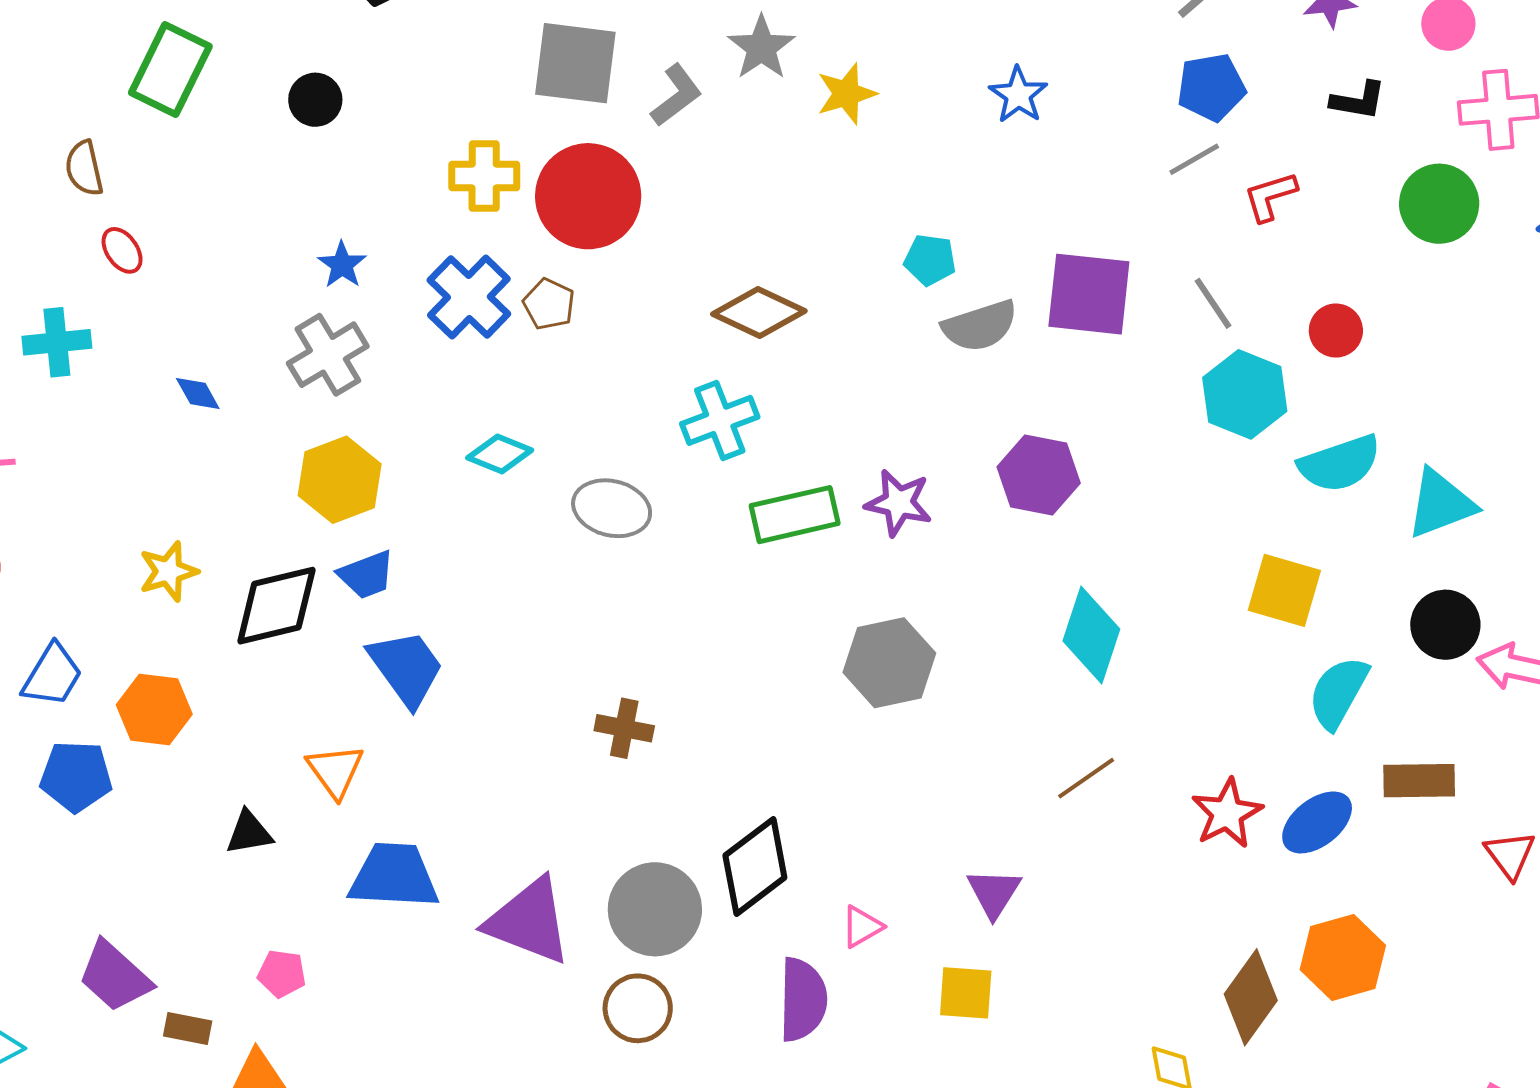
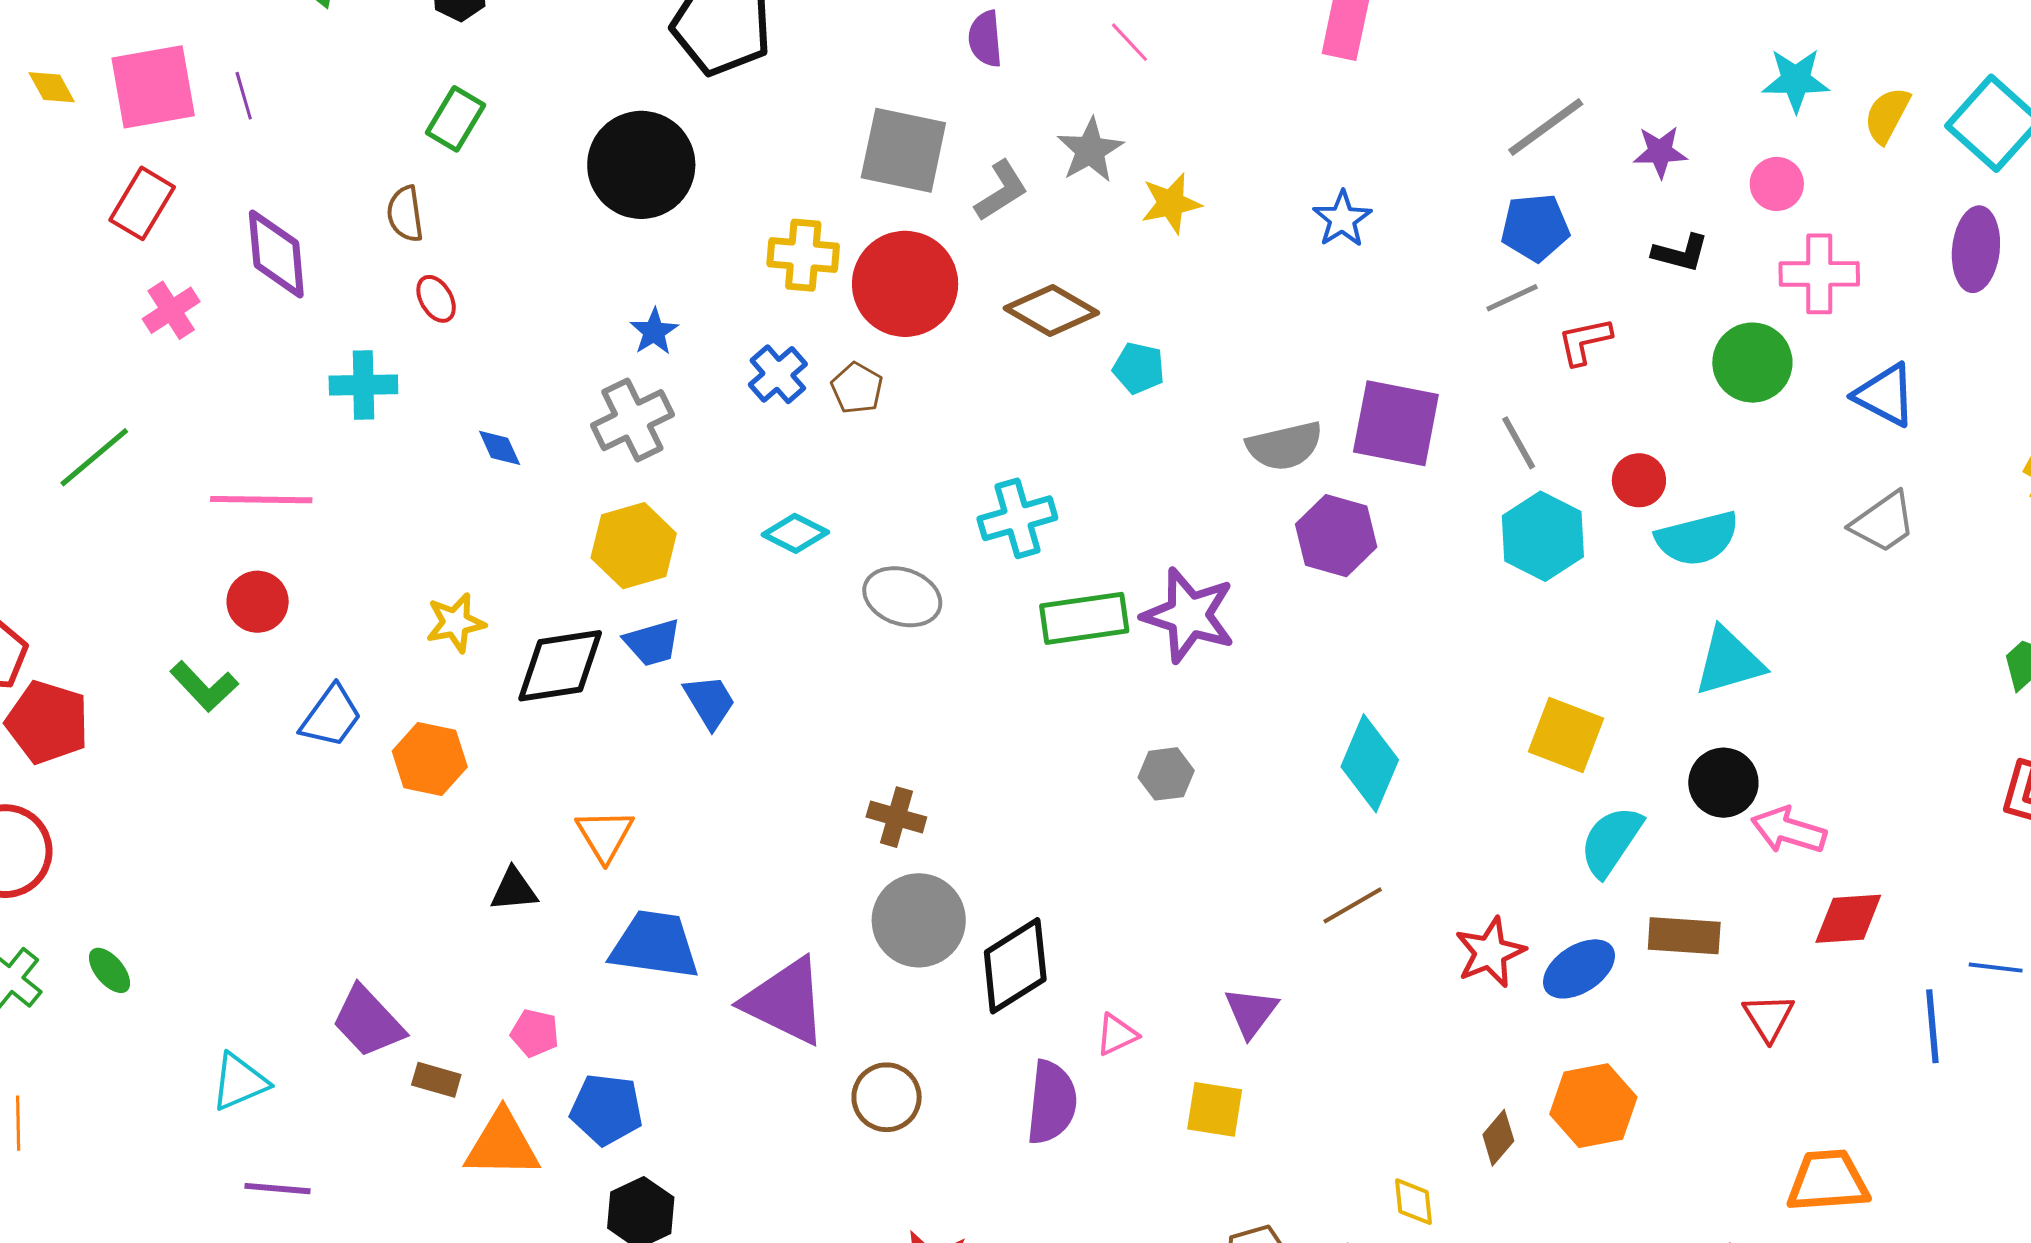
green rectangle: (170, 69) -> (456, 119), moved, size x0.7
black circle: (315, 100) -> (641, 165), size x2.0
cyan pentagon: (930, 260) -> (1139, 368), moved
blue cross: (469, 297) -> (778, 374), size x0.7
brown diamond: (759, 313) -> (1051, 310), moved
cyan semicircle: (1340, 464) -> (1697, 538), moved
purple hexagon: (1039, 475) -> (1336, 536), moved
purple star: (899, 503) -> (1189, 615), size x1.4
gray hexagon: (889, 663) -> (1166, 774), size x0.6
blue trapezoid: (406, 668) -> (710, 702), moved, size x0.7
blue pentagon: (76, 776) -> (606, 1109), moved
gray circle: (655, 909) -> (919, 920), moved
brown diamond: (1251, 997) -> (1498, 1138), size x0.6

